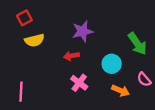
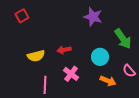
purple star: (83, 31) -> (93, 17), moved, turned 30
yellow semicircle: (34, 40) -> (36, 56), moved
pink line: (21, 92) -> (45, 85), moved

